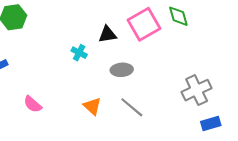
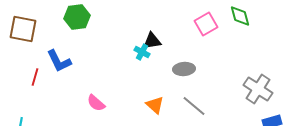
pink square: (144, 24) -> (206, 24), size x0.7
black triangle: (107, 34) -> (152, 41), moved
gray cross: (197, 90) -> (258, 89), turned -32

